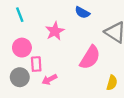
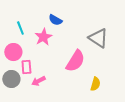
blue semicircle: (82, 12) -> (55, 20), moved
cyan line: (20, 15) -> (20, 28), moved

